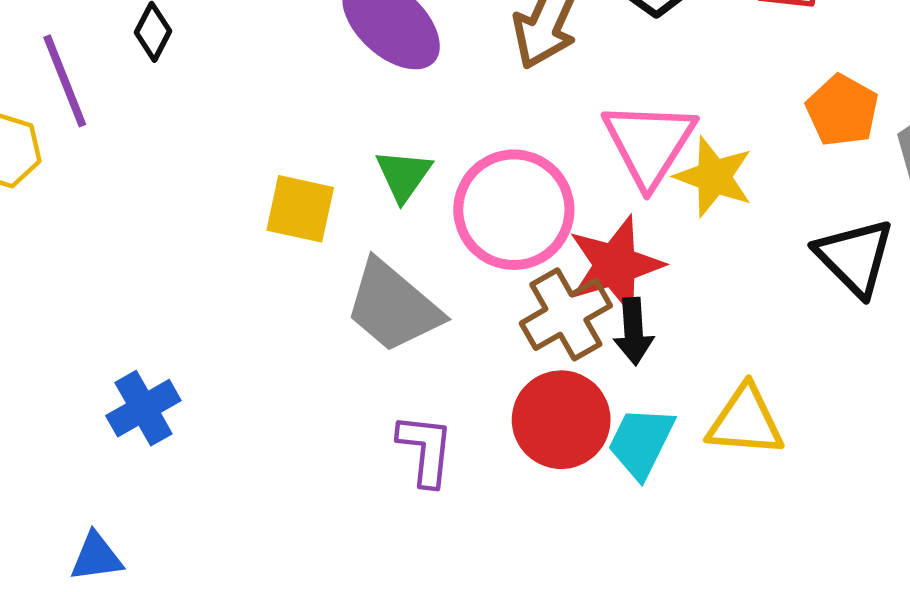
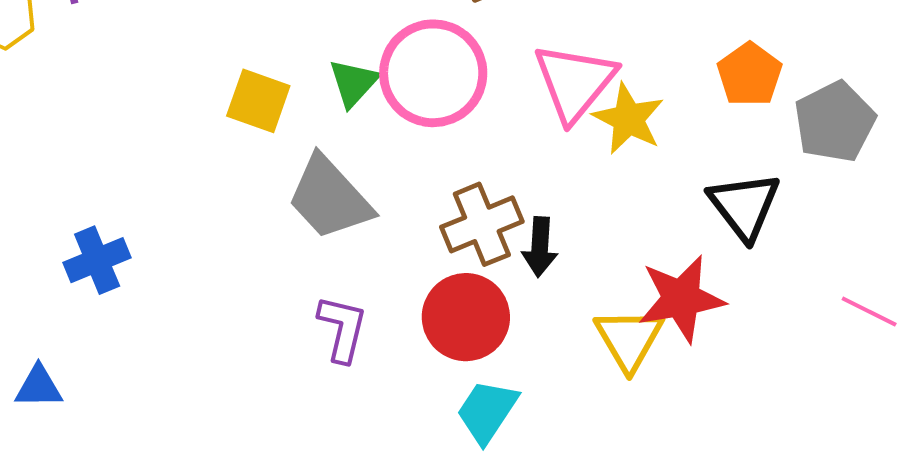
pink circle: (514, 210) -> (433, 73), moved
red star: (615, 265) -> (681, 299), moved
yellow triangle: (745, 421) -> (629, 339), turned 48
cyan trapezoid: (641, 442) -> (487, 411), moved

